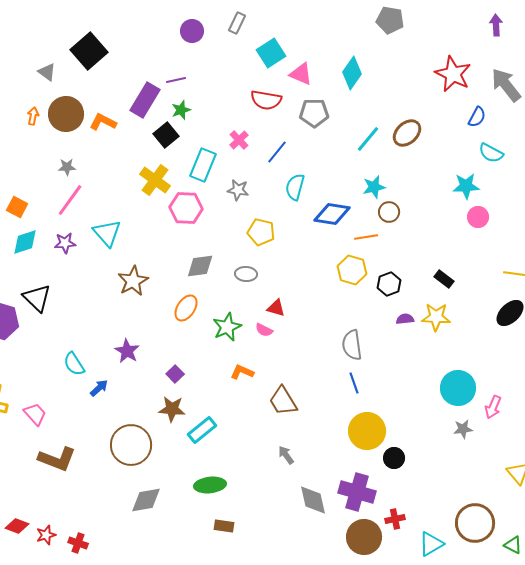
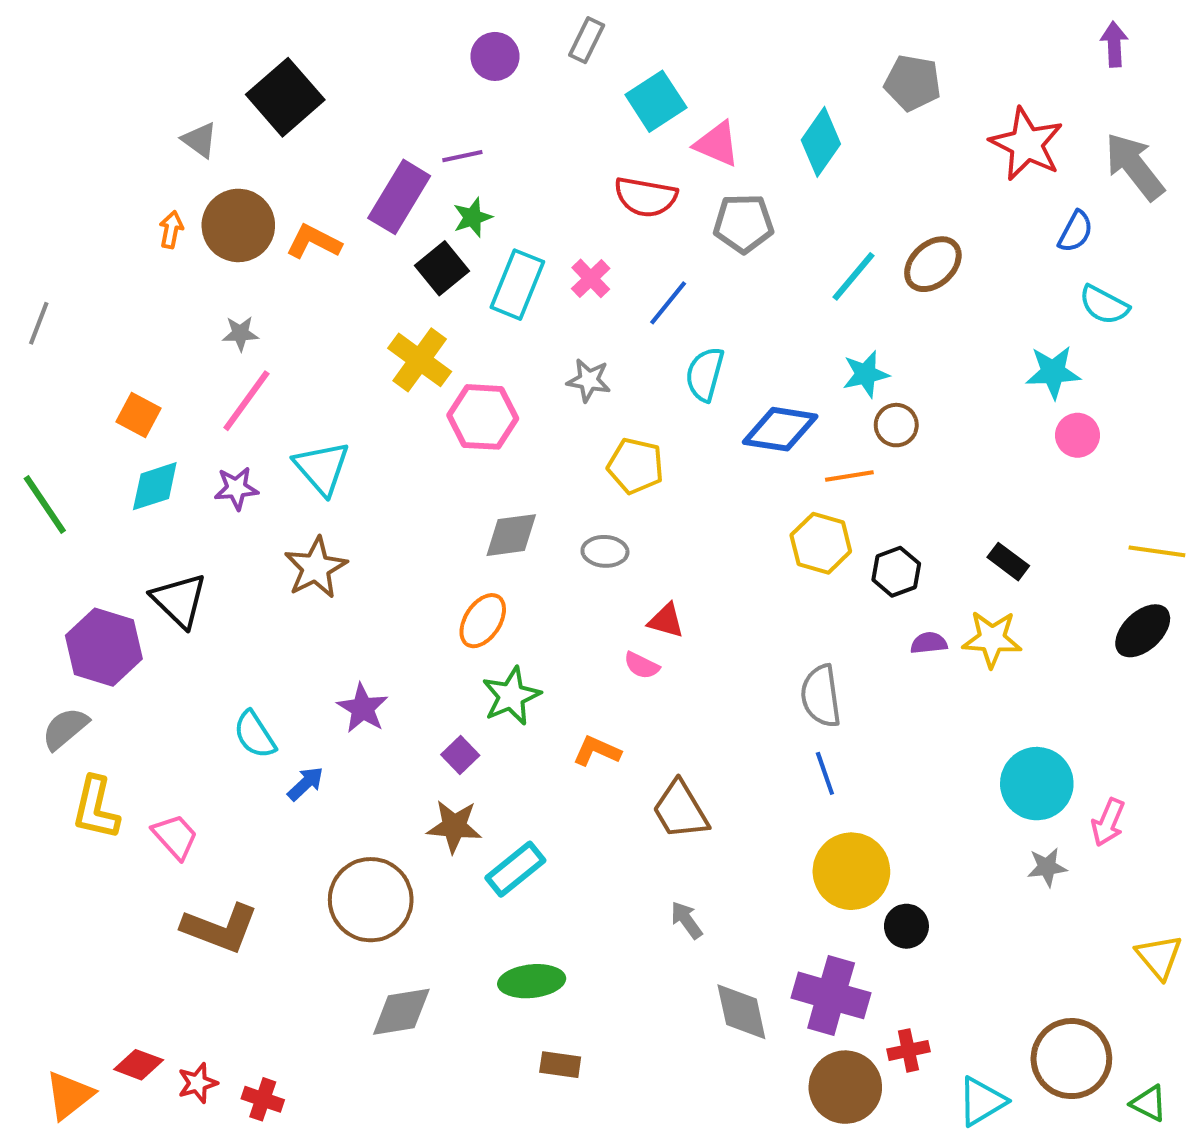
gray pentagon: (390, 20) -> (913, 83), moved
cyan rectangle: (203, 165) -> (517, 285), moved
brown star: (133, 281) -> (316, 568), moved
green star: (227, 327) -> (511, 696), moved

